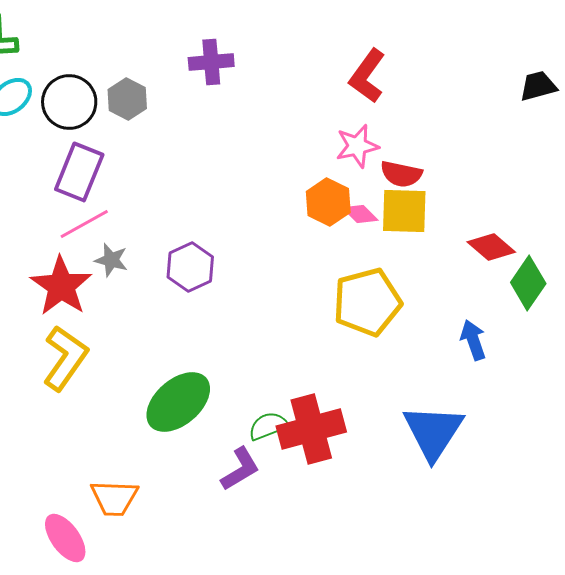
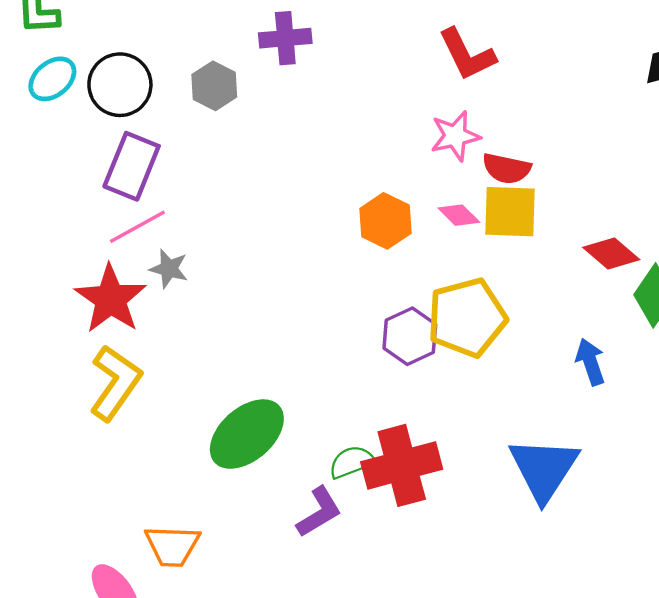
red L-shape: (367, 76) -> (467, 54), turned -62
gray hexagon: (127, 99) -> (214, 86), moved
orange hexagon: (328, 202) -> (385, 221), moved
purple hexagon: (190, 267) -> (410, 336), moved

